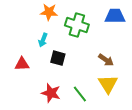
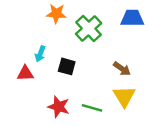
green cross: (77, 25) -> (89, 29), turned 30
cyan arrow: (43, 40) -> (40, 54), moved
green line: (80, 94) -> (92, 108), turned -36

